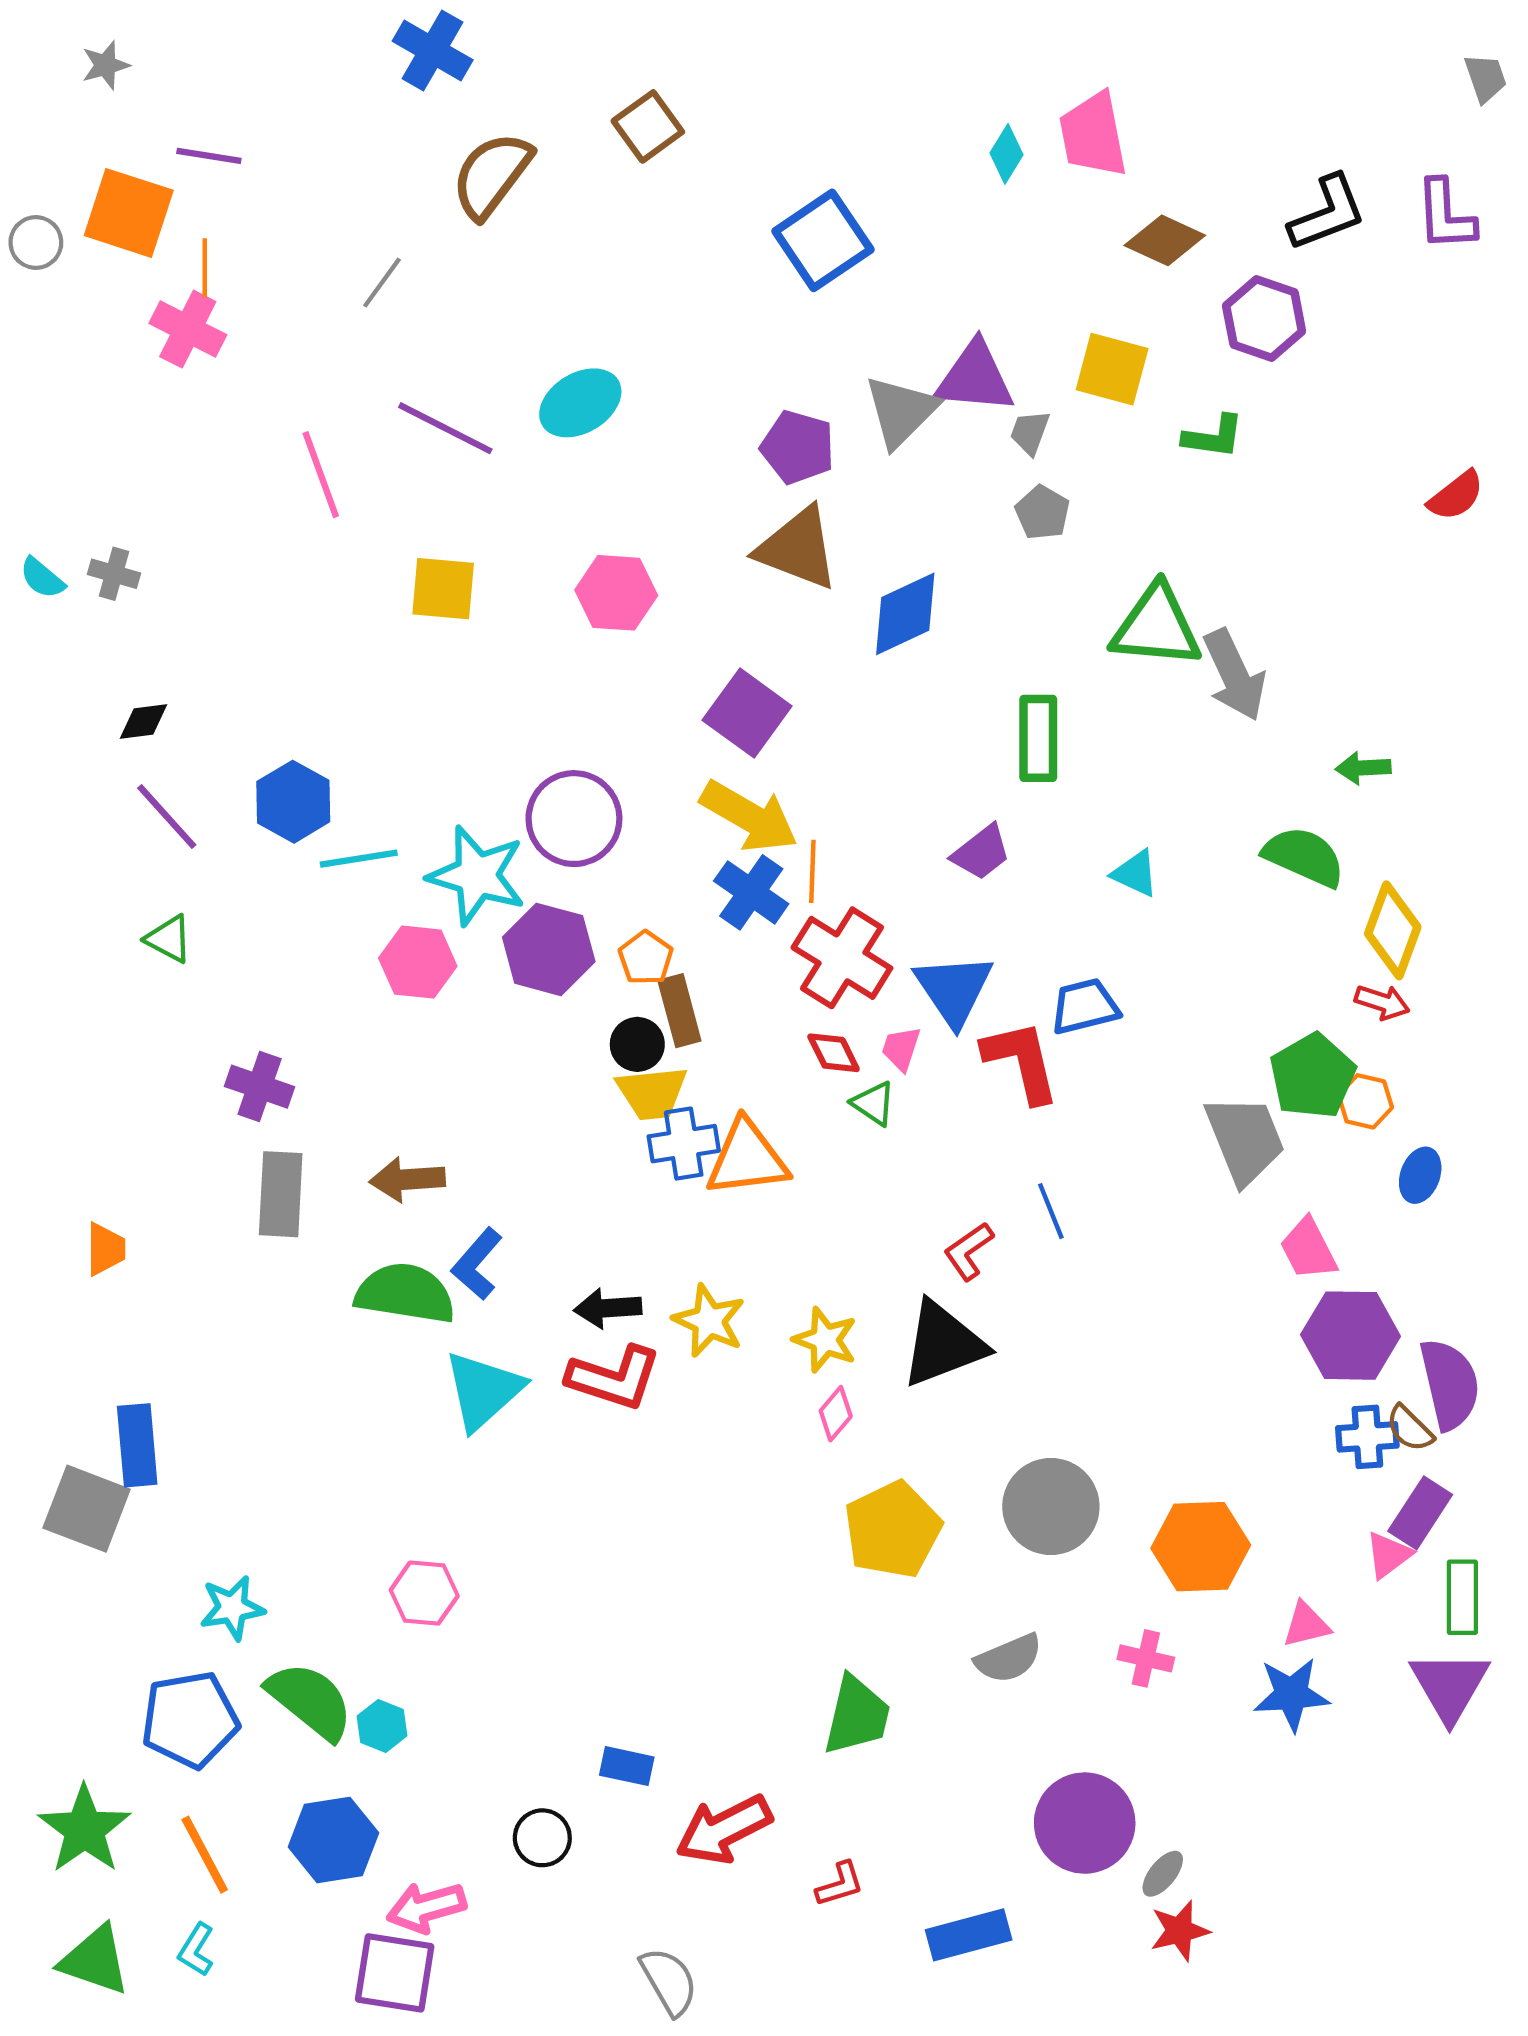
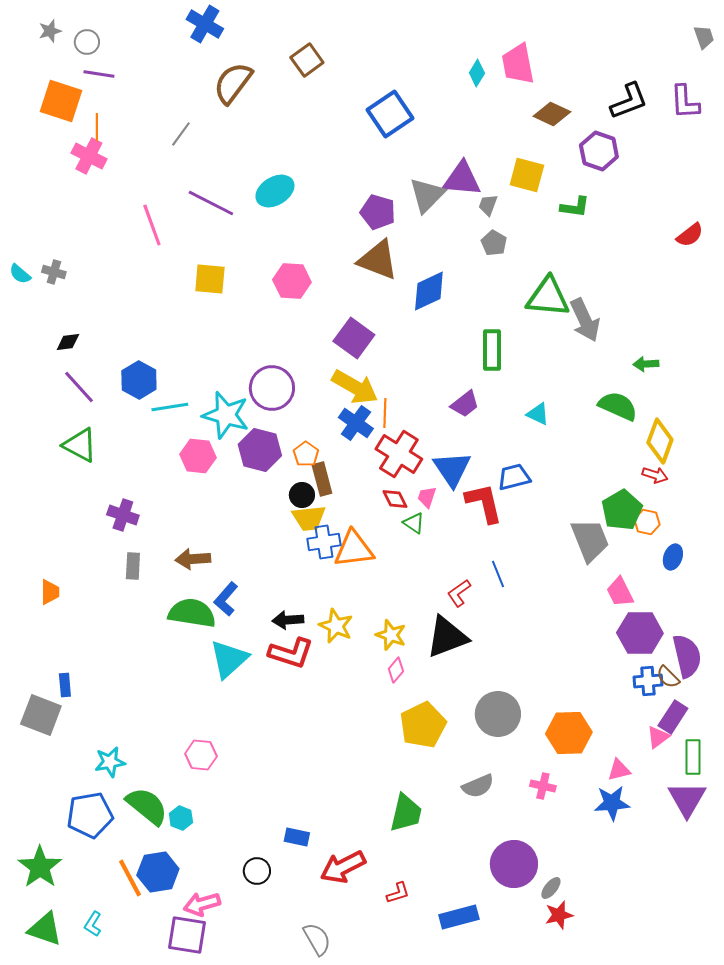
gray circle: (36, 243) -> (87, 42), moved
green triangle: (169, 939) -> (80, 445), size x1.5
gray rectangle: (281, 1194) -> (133, 566), size x0.7
blue rectangle: (137, 1445) -> (65, 685), size x0.6
orange line: (205, 1855) -> (130, 878), moved

